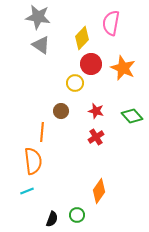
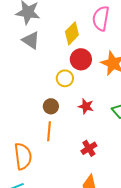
orange line: (42, 132) -> (49, 131), moved
red cross: (96, 137) -> (89, 148), moved

